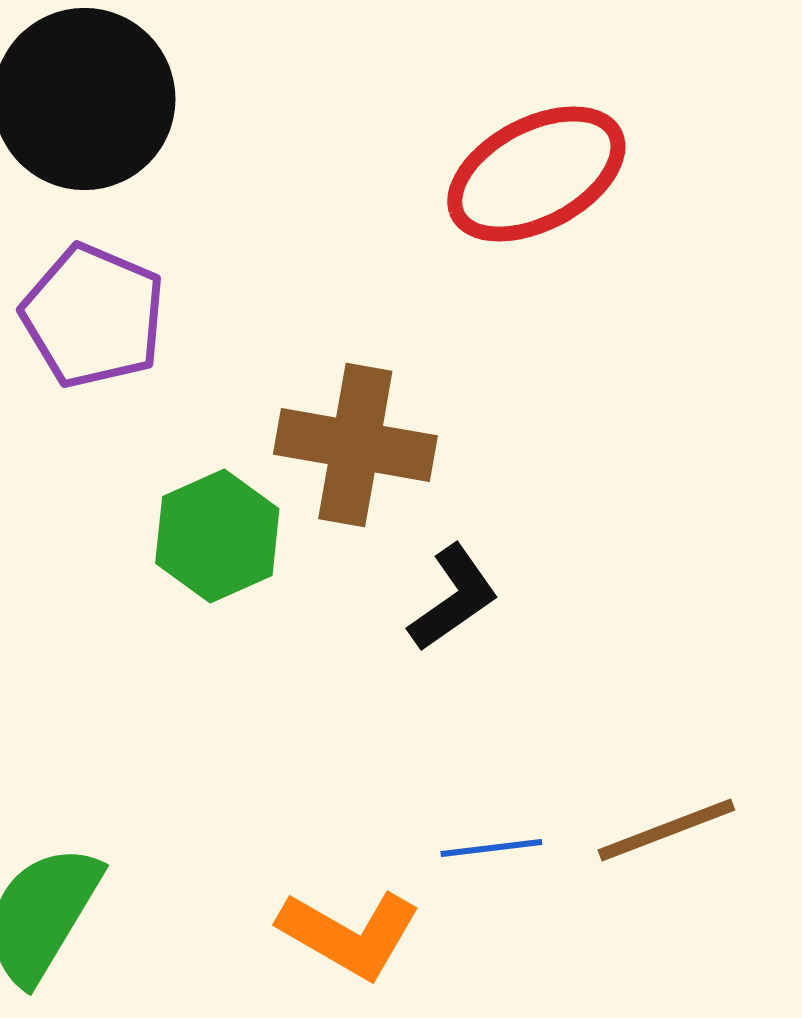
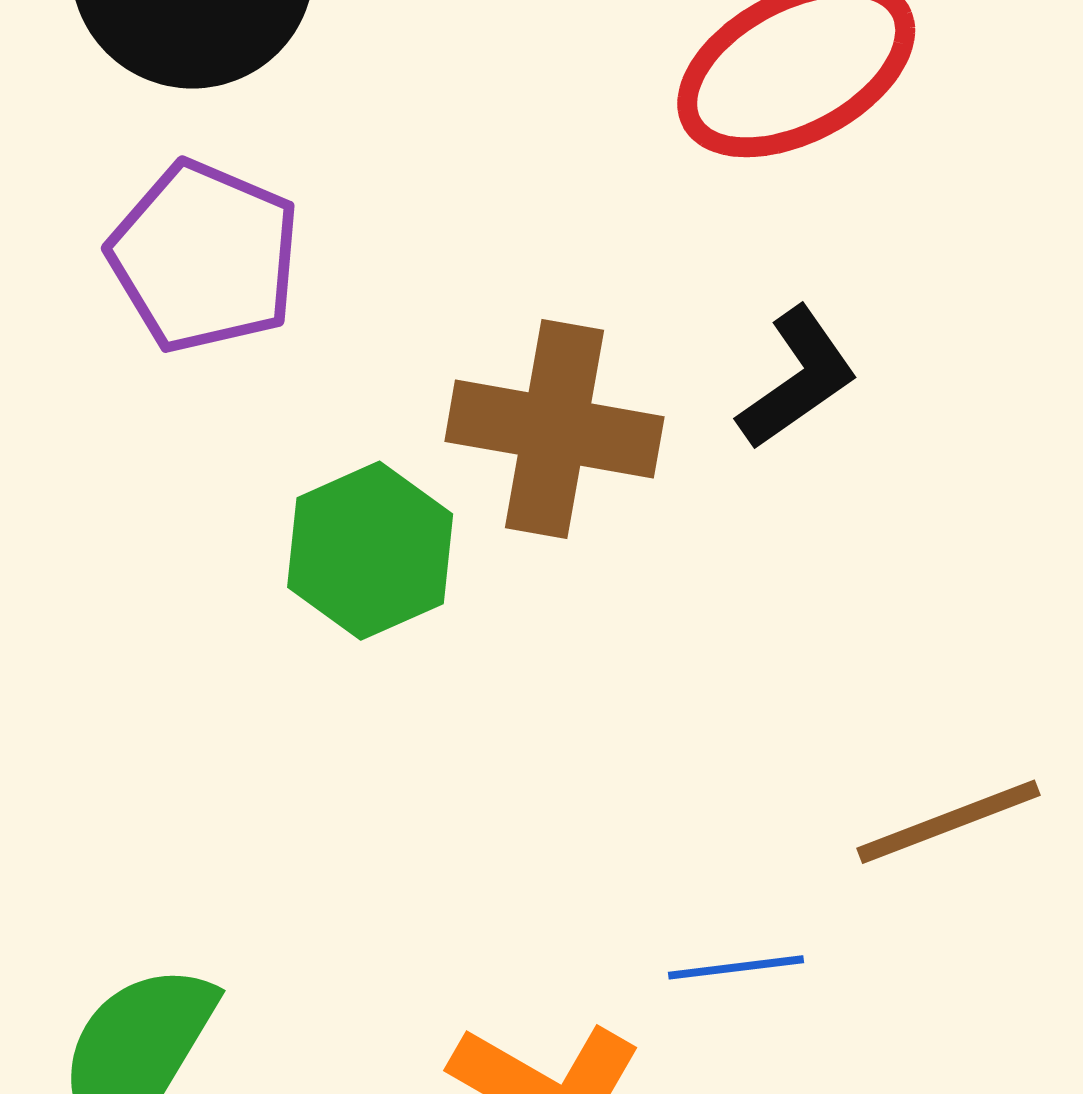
black L-shape: (453, 598) -> (798, 378), moved
brown line: (666, 830) -> (948, 822), moved

